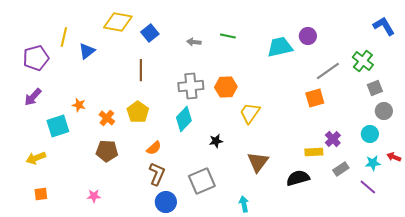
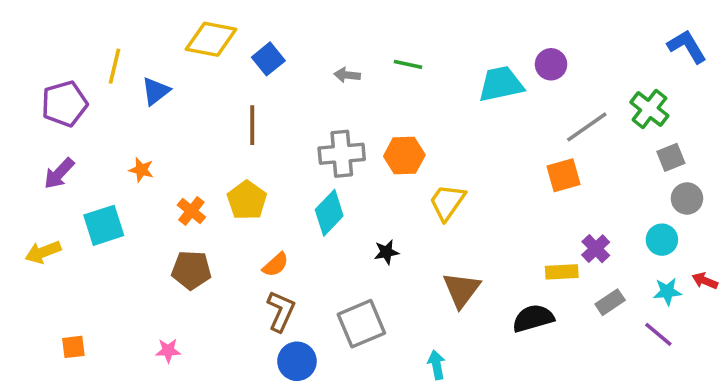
orange star: (79, 105) -> (141, 170), moved
yellow arrow: (36, 158) -> (43, 252), moved

